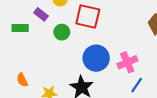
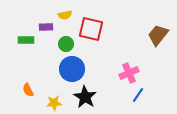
purple rectangle: (41, 14) -> (46, 27), turned -40
blue circle: (96, 58) -> (72, 69), moved

